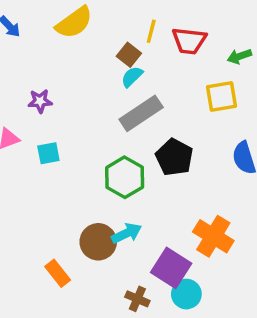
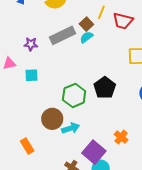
gray rectangle: (141, 113) -> (63, 35), moved
orange cross: (213, 236) -> (121, 137), size x0.6
brown circle: (98, 242) -> (52, 119), moved

